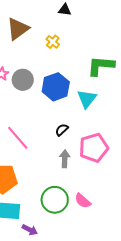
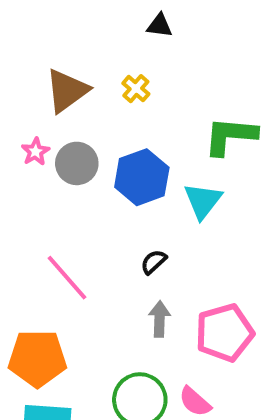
brown triangle: (18, 29) -> (67, 91), moved
pink pentagon: (94, 148) -> (224, 333), moved

